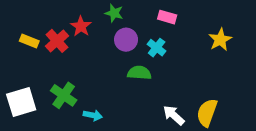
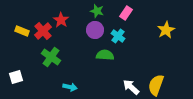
green star: (114, 13) -> (97, 11), moved
pink rectangle: (167, 17) -> (126, 13), turned -72
green cross: (64, 95) -> (51, 57), moved
white square: (21, 102) -> (16, 77), size x0.6

